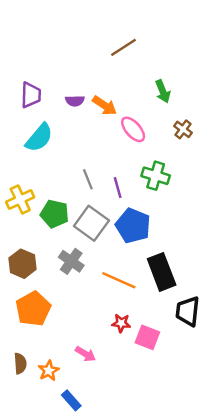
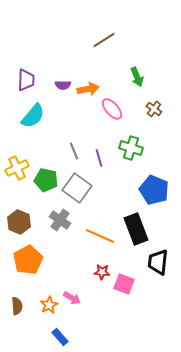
orange arrow: (105, 106) -> (88, 89), turned -45
blue pentagon: (133, 226) -> (154, 190), moved
orange star: (49, 371) -> (49, 305), moved

